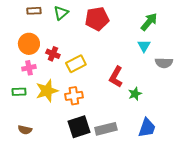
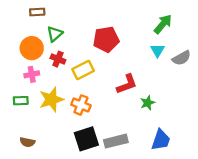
green triangle: (61, 13) -> (55, 34), moved
red pentagon: (97, 19) -> (106, 39), moved
gray semicircle: (164, 63) -> (182, 58), moved, turned -30
red L-shape: (116, 77) -> (127, 84), turned -140
orange cross: (74, 96) -> (81, 105), turned 30

